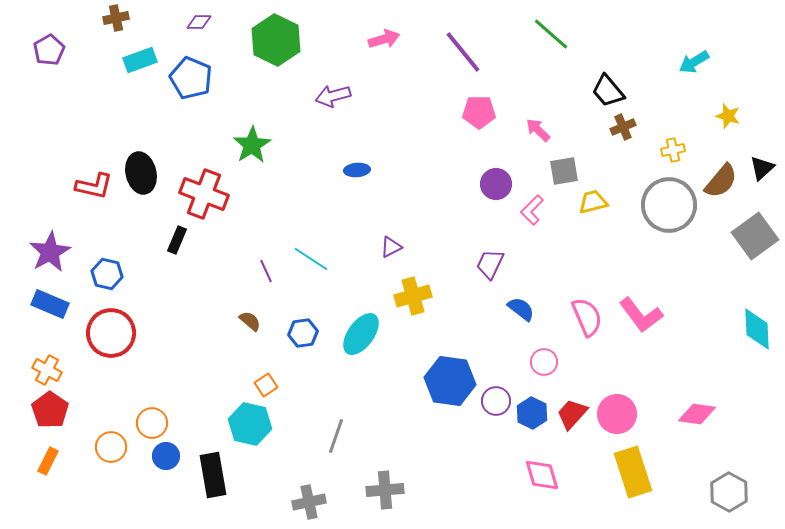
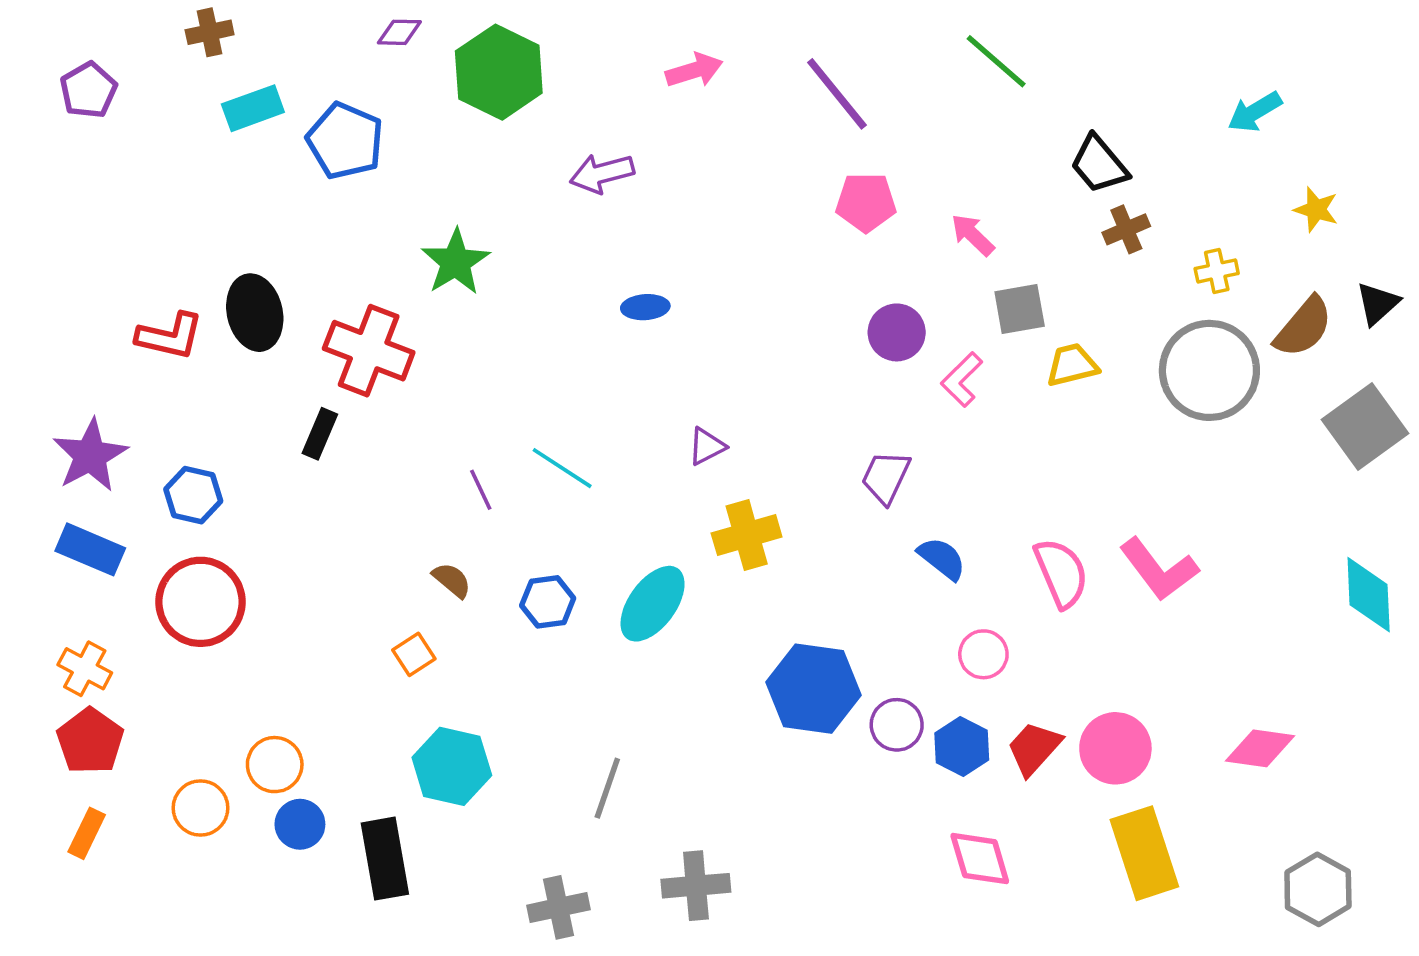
purple diamond: (199, 22) -> (399, 32), moved
orange square: (266, 385) -> (414, 654), moved

